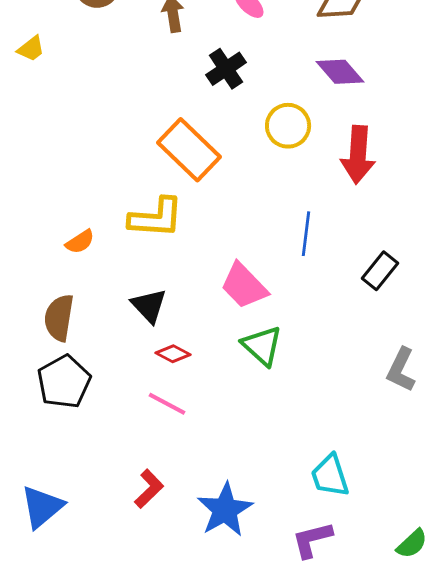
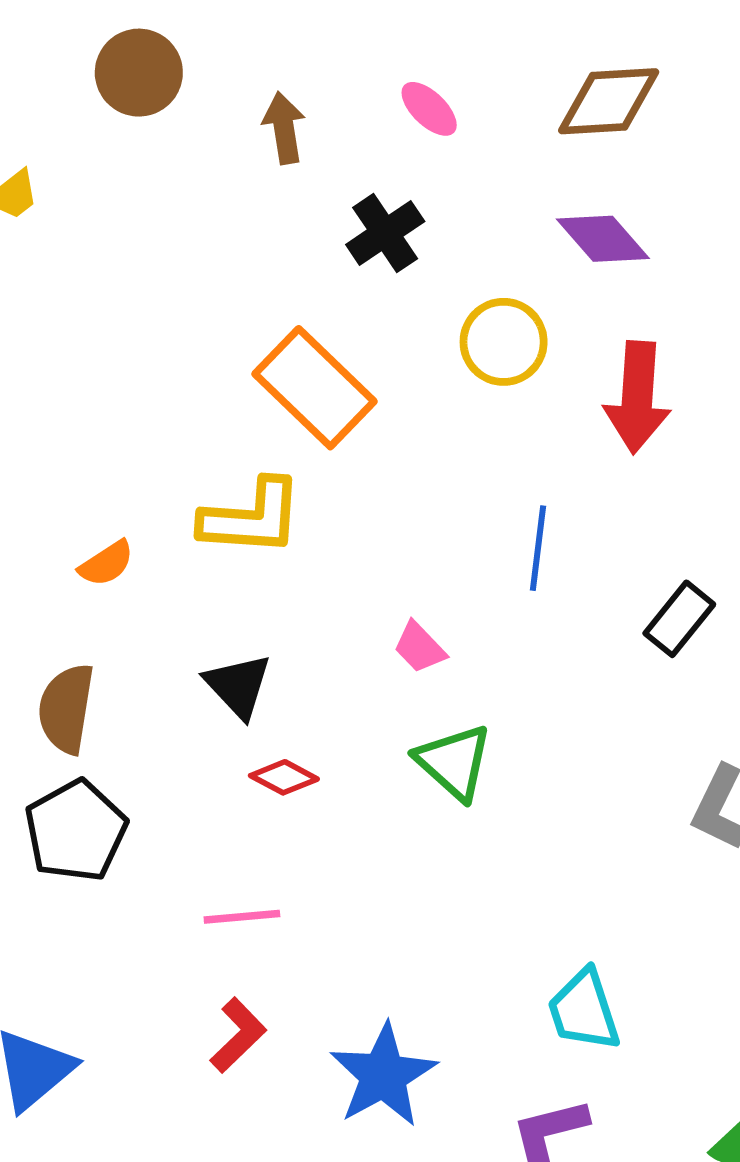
pink trapezoid: (244, 286) -> (420, 647), size x0.6
pink line: (167, 404) -> (242, 917), moved, turned -33

